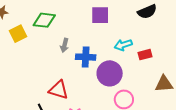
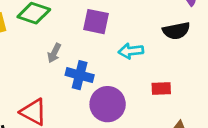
purple square: (100, 15) -> (96, 22), moved
cyan arrow: (123, 45) -> (131, 51), moved

